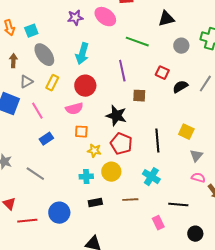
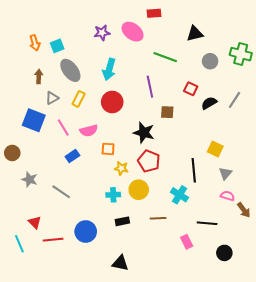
pink semicircle: (74, 109) -> (89, 131), moved
black line: (157, 141) -> (194, 170), moved

